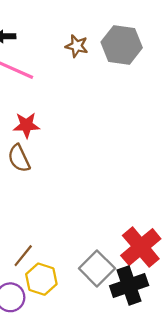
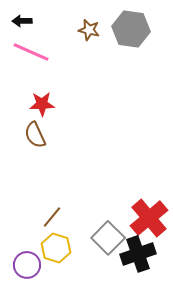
brown line: (23, 256) -> (52, 217), moved

